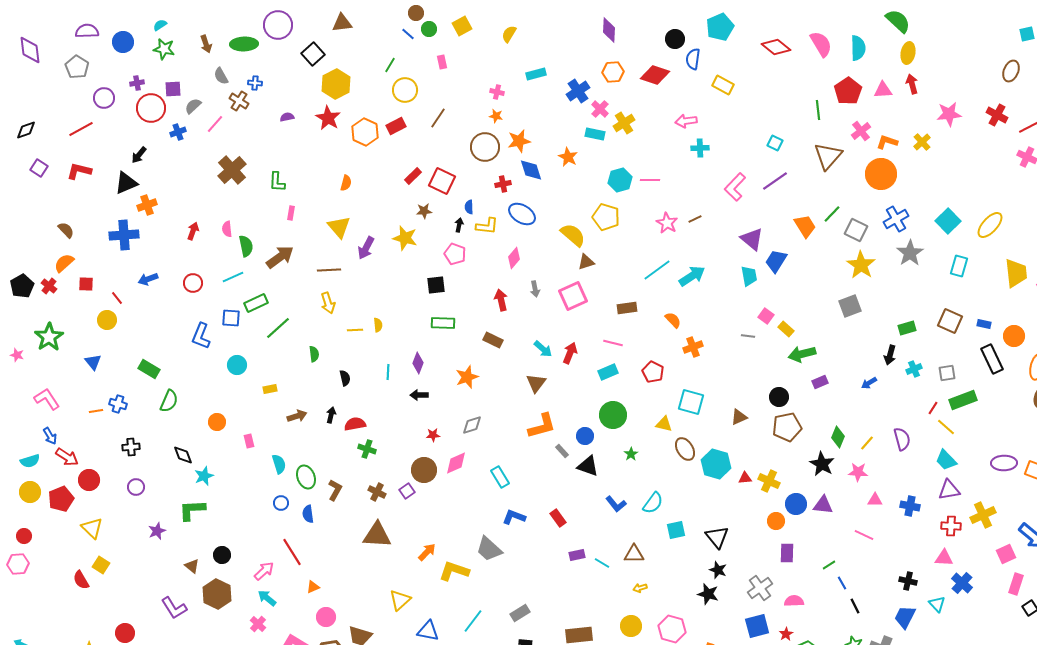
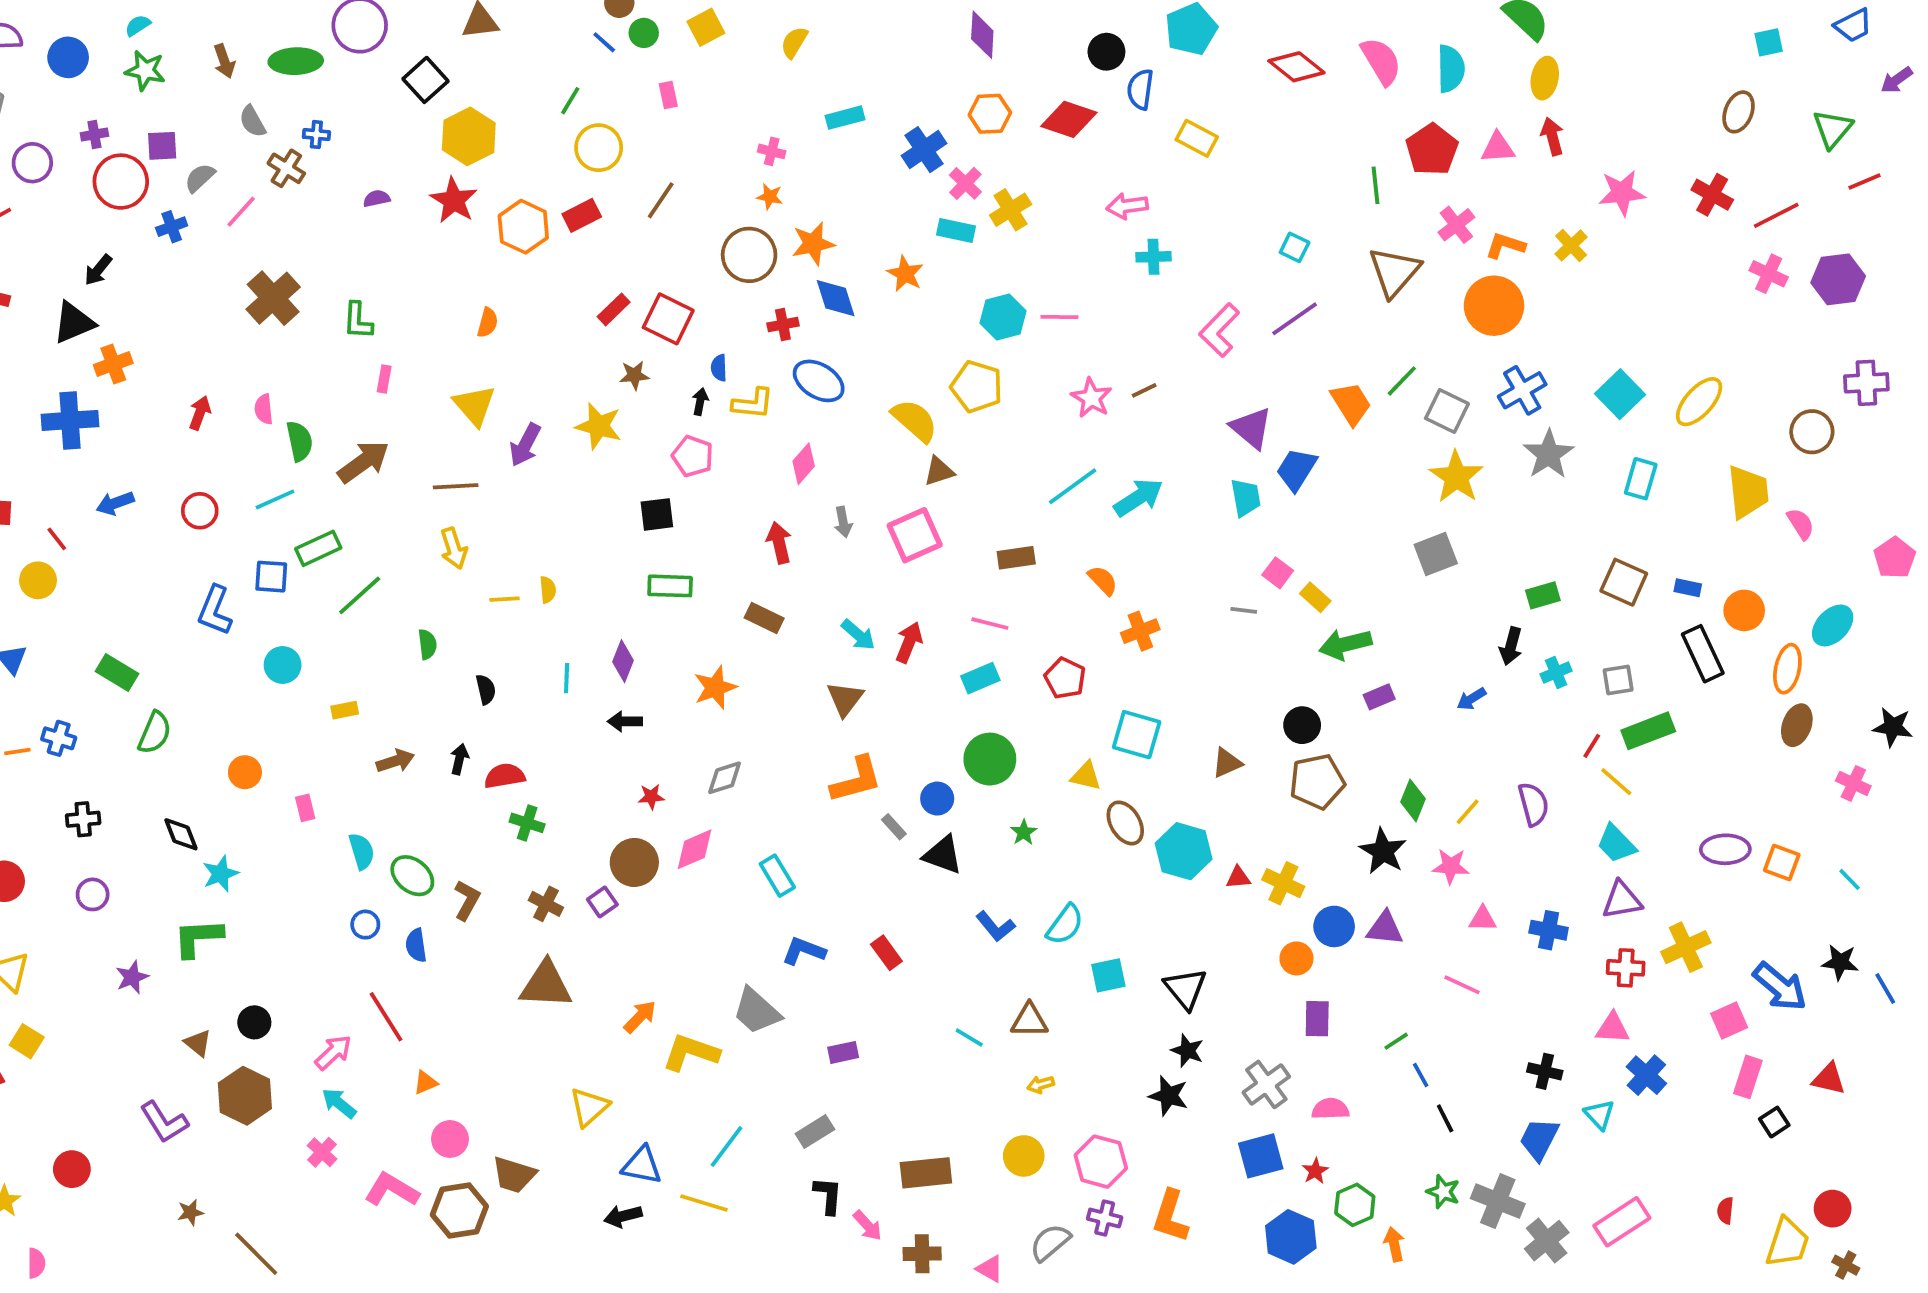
green ellipse: (306, 477) -> (412, 876), turned -30
purple rectangle: (577, 555) -> (843, 1052), moved

